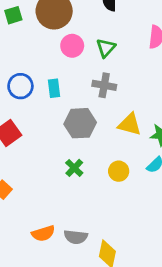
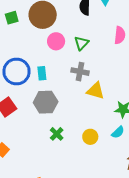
blue circle: (20, 86) -> (16, 71), size x1.4
gray hexagon: (80, 123) -> (46, 102), moved
yellow triangle: (130, 124) -> (96, 91), moved

